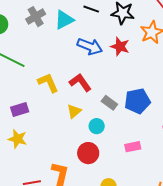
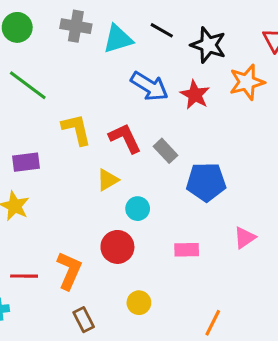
gray cross: (36, 17) -> (76, 26), turned 30
gray rectangle: (109, 103) -> (166, 151), moved

